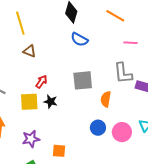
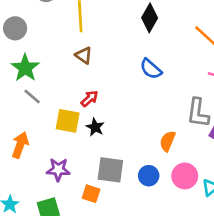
blue semicircle: (79, 39) -> (151, 69), moved
gray square: (83, 80) -> (110, 170), moved
pink circle: (122, 132) -> (185, 176), moved

